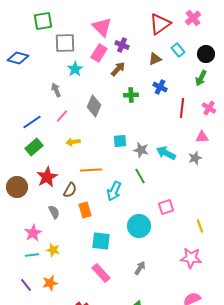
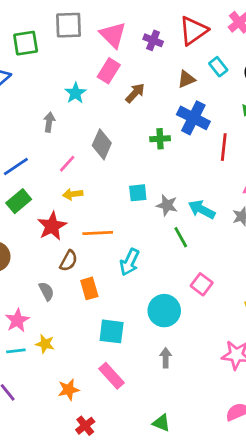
green square: (43, 21) -> (26, 43), moved
gray square: (65, 43) -> (69, 25), moved
purple cross: (122, 45) -> (153, 40), moved
blue cross: (160, 87) -> (193, 118), size x1.6
gray arrow: (56, 90) -> (49, 122), turned 32
green cross: (131, 95) -> (160, 139), moved
pink line: (62, 116) -> (67, 164), moved
green line: (140, 176) -> (181, 237), moved
red star: (47, 177) -> (52, 226), moved
pink square: (166, 207) -> (202, 284), turned -35
gray arrow: (140, 268) -> (166, 358), moved, turned -32
orange star: (50, 283) -> (69, 390), moved

